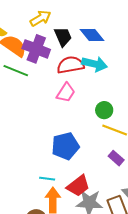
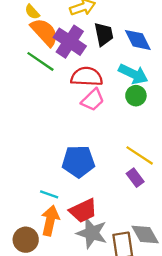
red semicircle: (70, 65) -> (87, 77), moved
green circle: (104, 110) -> (136, 96), moved
purple rectangle: (116, 158) -> (135, 178), moved

